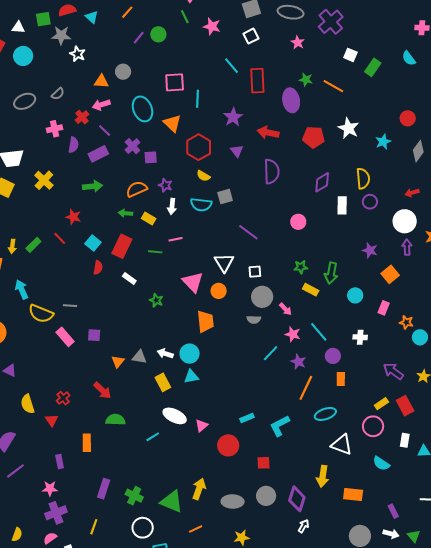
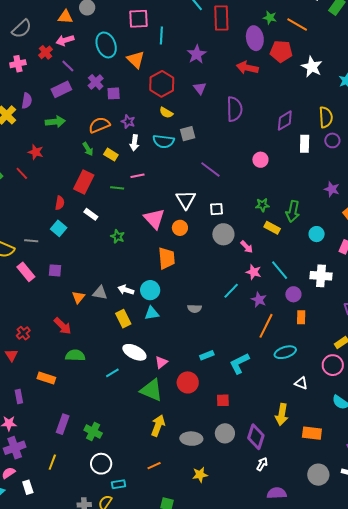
gray semicircle: (58, 94) -> (22, 29), size x1.5
red arrow: (268, 133) -> (247, 68), moved
red pentagon: (313, 137) -> (281, 51), moved
purple semicircle: (73, 145) -> (27, 101), moved
green arrow: (125, 213) -> (88, 149), turned -128
cyan square: (93, 243) -> (59, 228), moved
gray semicircle: (254, 319) -> (194, 309), moved
white cross: (360, 337) -> (321, 276), size x1.5
orange rectangle: (87, 443) -> (46, 378), turned -72
white triangle: (342, 445) -> (301, 383), size x0.6
green triangle: (172, 502) -> (151, 390), moved

